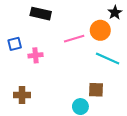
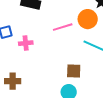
brown square: (96, 90) -> (74, 71), moved

